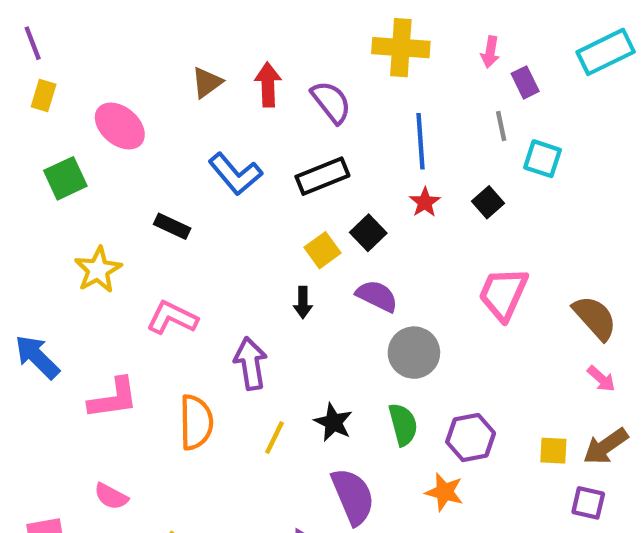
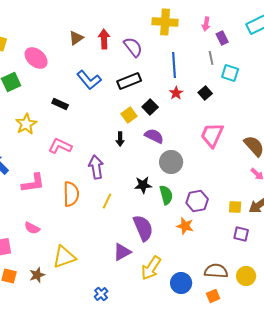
black star: (333, 422) -> (143, 185), moved, turned -30
purple square: (588, 503) -> (241, 234), moved

